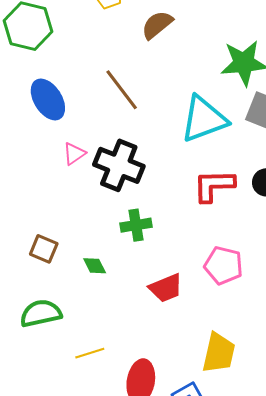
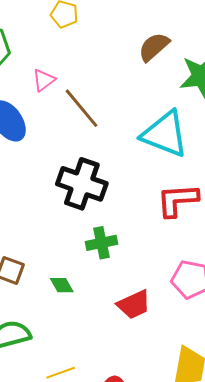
brown semicircle: (157, 25) -> (154, 47), moved
cyan triangle: (204, 119) -> (165, 134), turned 44
pink triangle: (74, 154) -> (44, 80), moved

